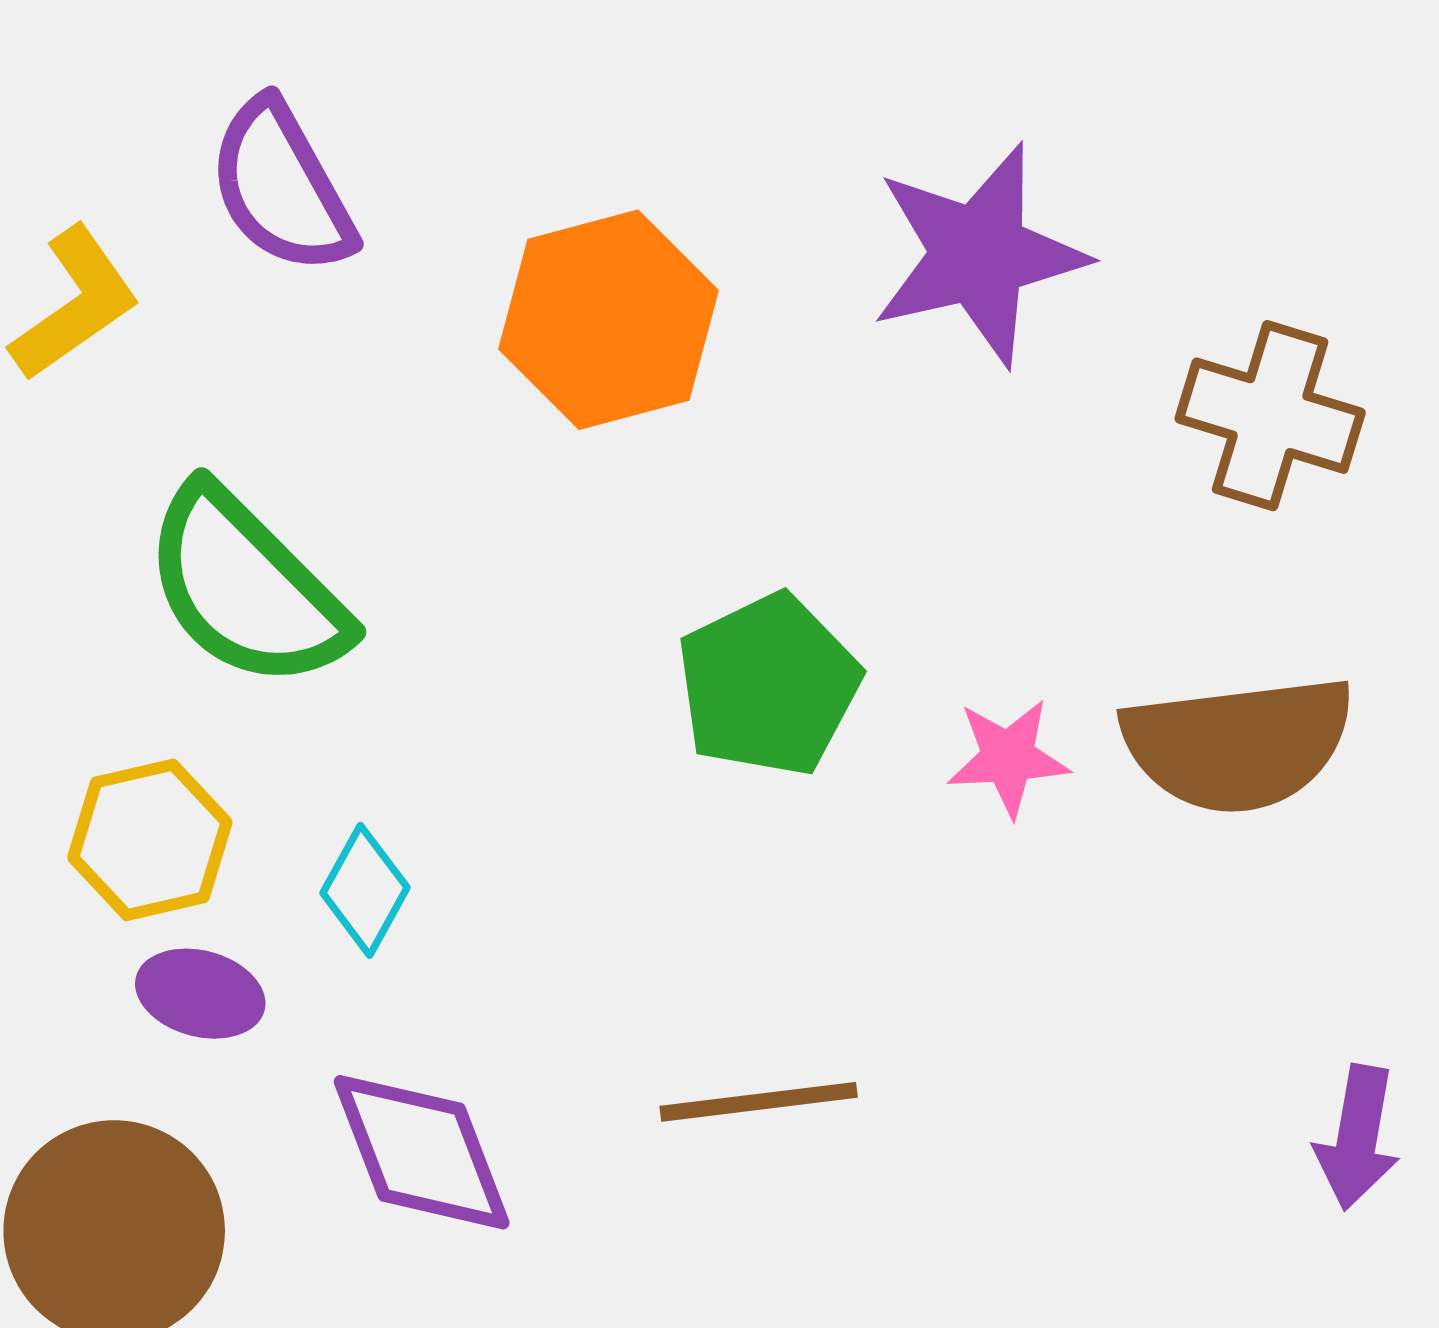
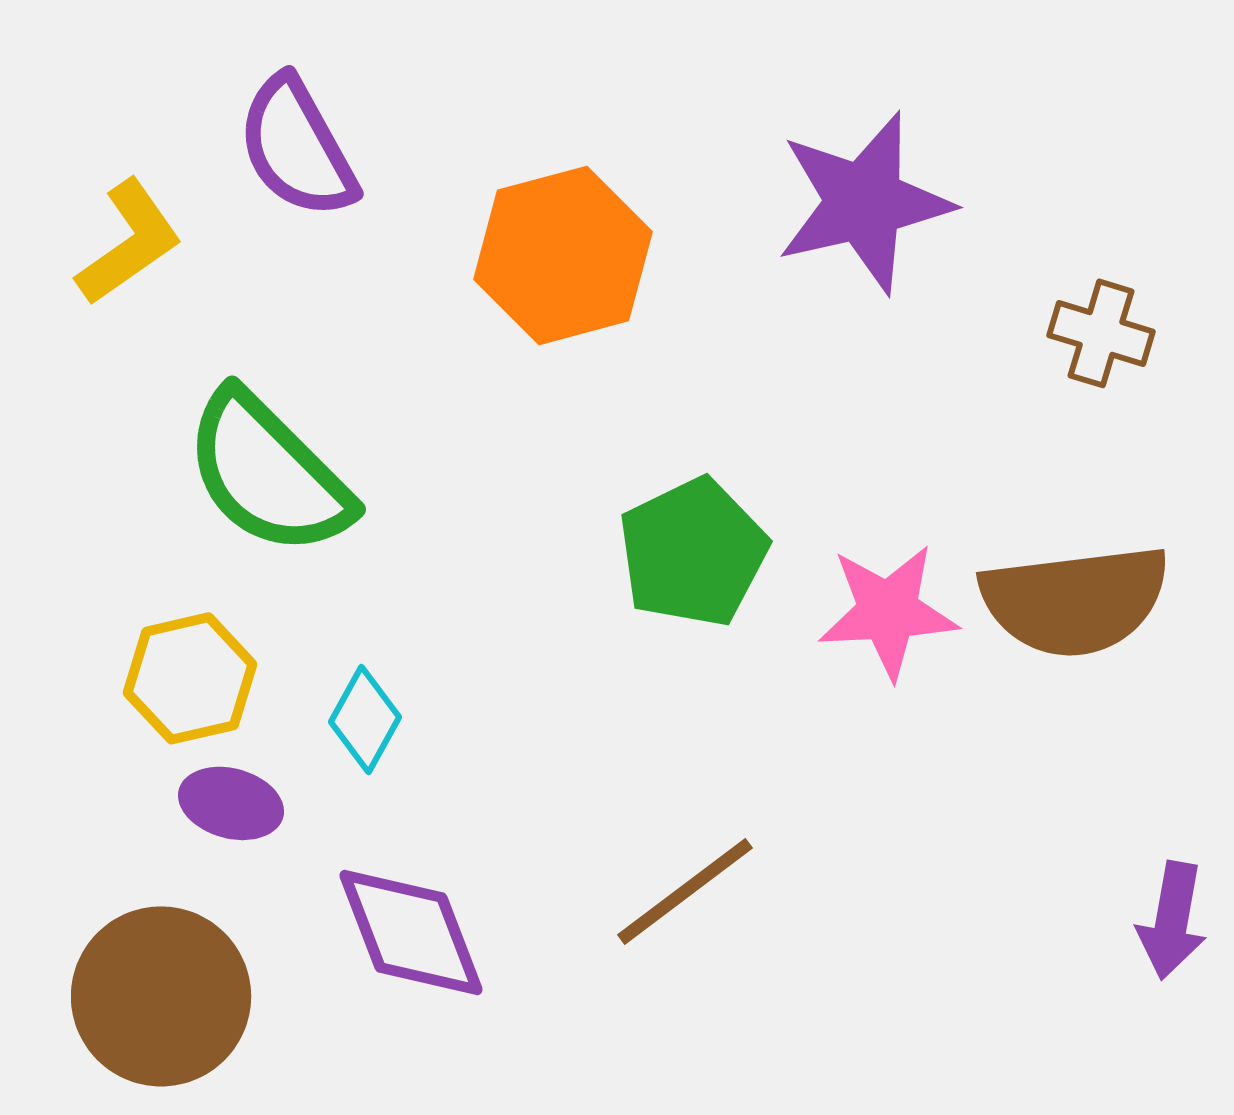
brown cross: (1270, 416) -> (1101, 333), size x0.7
pink star: (1008, 757) -> (888, 611), size x1.4
brown line: (759, 1102) -> (685, 891), turned -30

